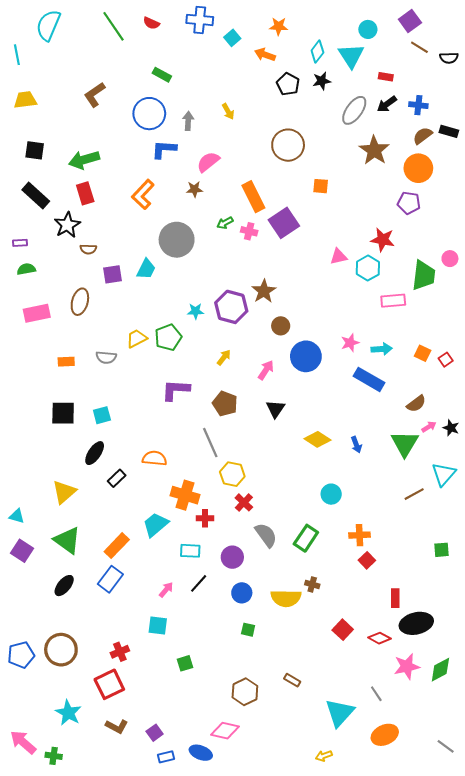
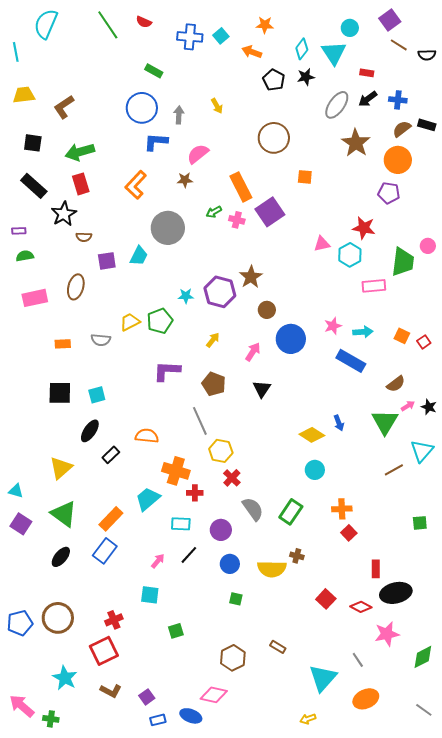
blue cross: (200, 20) -> (190, 37), moved
brown L-shape: (95, 95) -> (64, 107), moved
yellow diamond: (317, 439) -> (312, 435), moved
green diamond: (440, 670) -> (423, 657), moved

